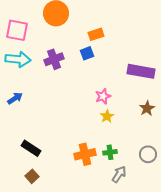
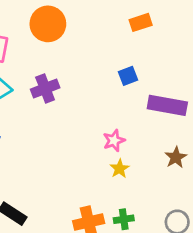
orange rectangle: (96, 34) -> (141, 22), moved
blue square: (87, 53) -> (128, 76), moved

